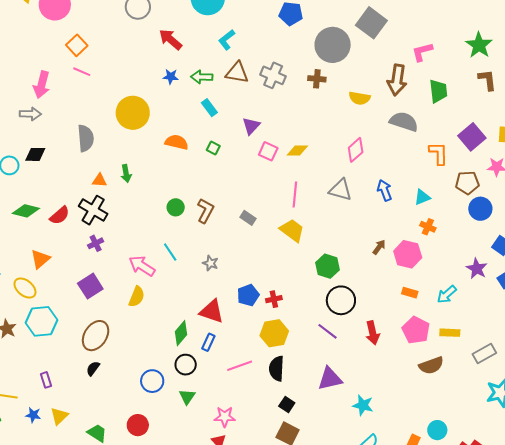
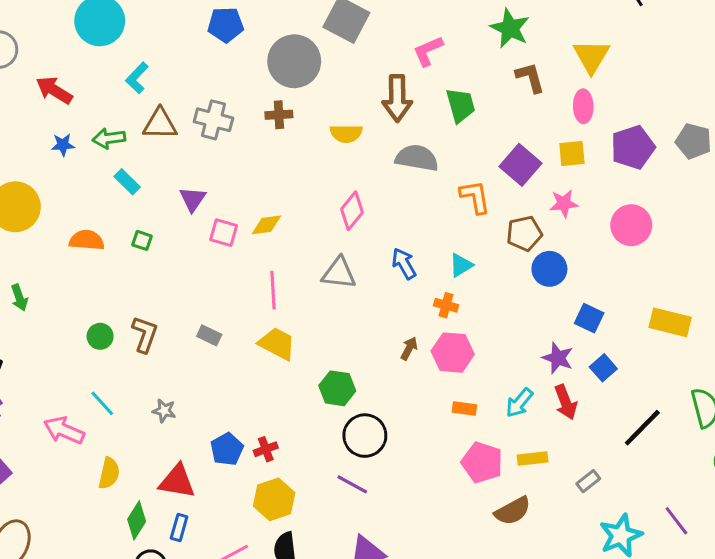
orange cross: (428, 227) -> (446, 305), moved
yellow semicircle: (137, 297) -> (109, 473), moved
red arrow: (373, 333) -> (566, 402), moved
gray rectangle: (484, 353) -> (588, 481), size x0.7

